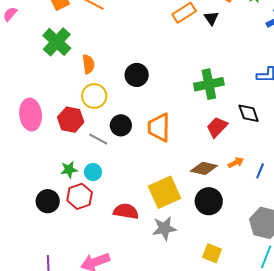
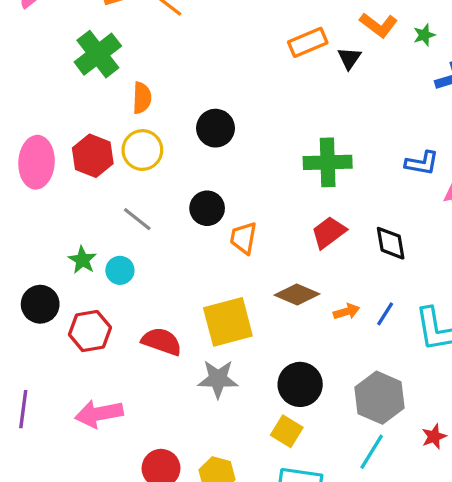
black diamond: (249, 113) -> (391, 243), moved
red hexagon: (71, 120) -> (93, 156), moved
black circle: (121, 125) -> (207, 208), moved
orange trapezoid: (159, 127) -> (243, 238), moved, size x0.7
orange arrow: (236, 163) -> (347, 312), moved
green star: (69, 170) -> (82, 260), turned 30
red hexagon: (80, 196) -> (90, 331), moved
black circle: (209, 201) -> (300, 384), moved

